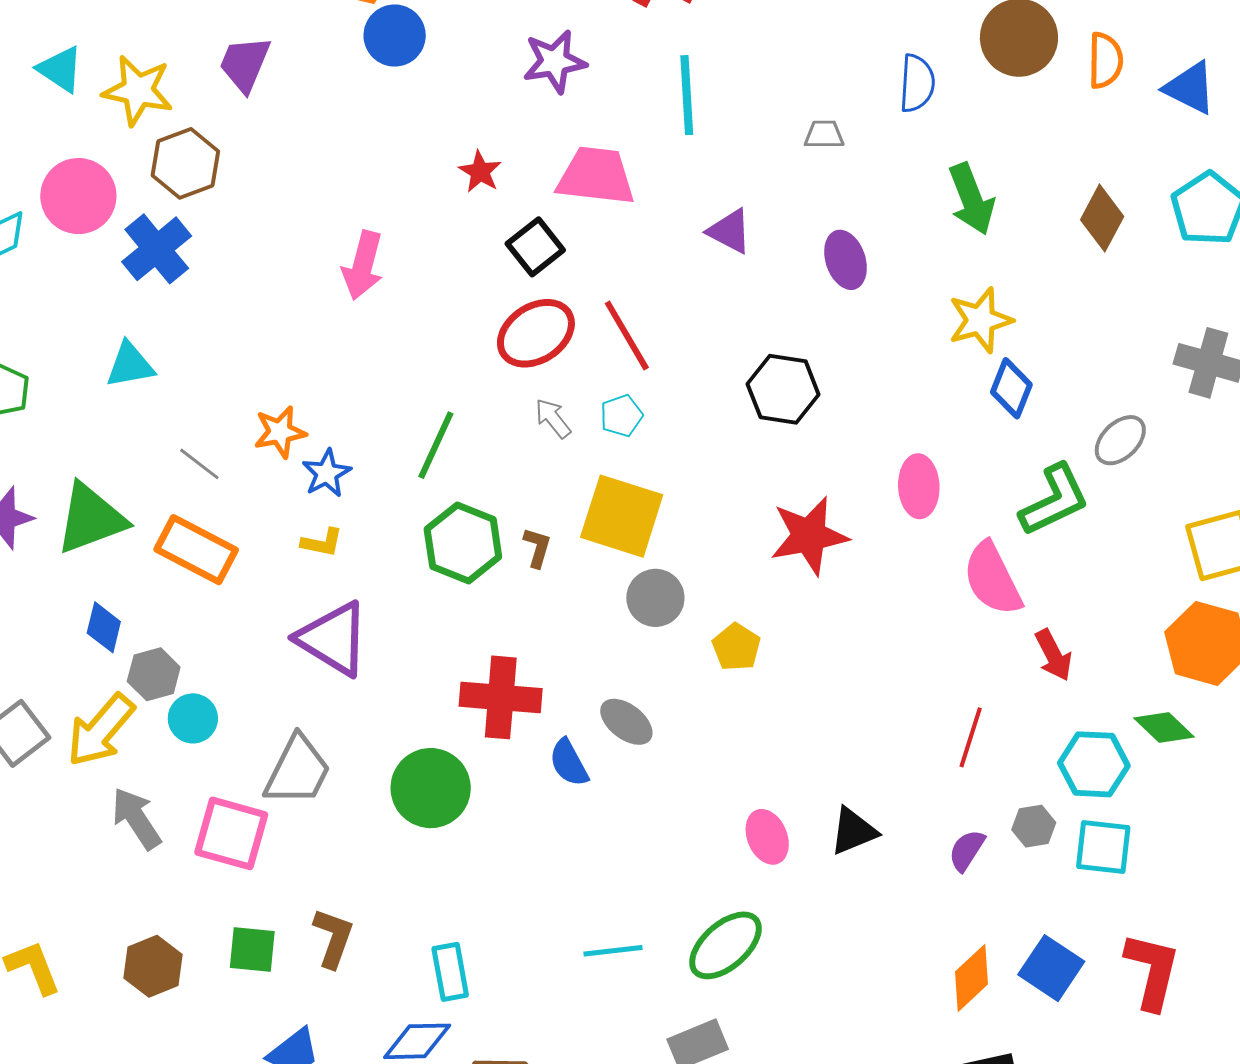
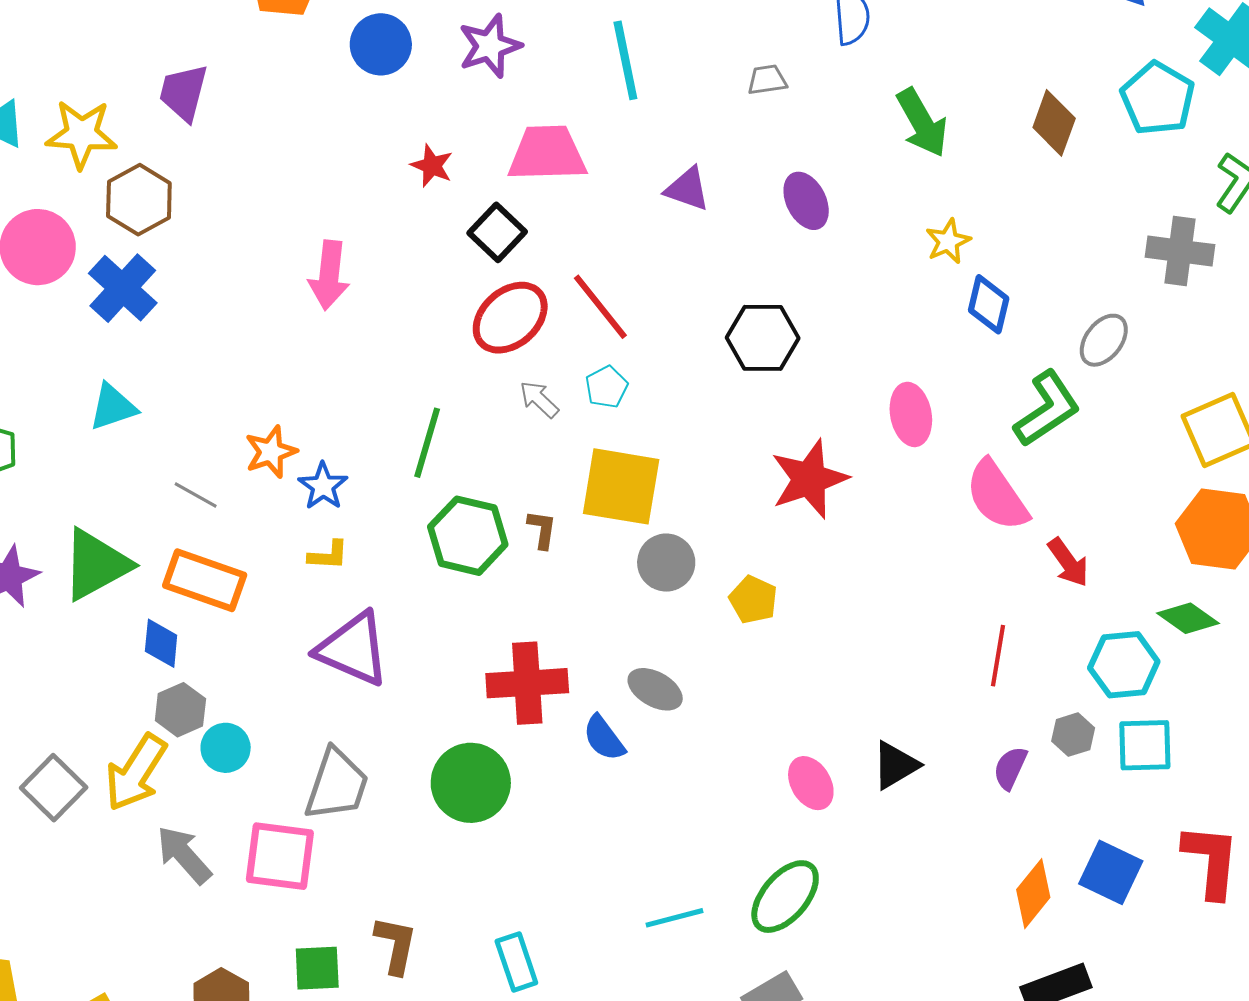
blue circle: (395, 36) -> (381, 44), moved
yellow star: (980, 320) -> (948, 241), size x0.7
blue diamond: (104, 627) -> (161, 643), moved

